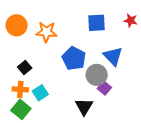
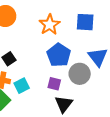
orange star: (46, 32) -> (50, 25), moved, turned 30
purple square: (104, 88) -> (54, 84), moved, turned -32

